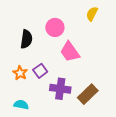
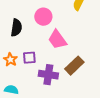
purple square: (40, 71) -> (29, 58), turned 32
brown rectangle: (88, 94) -> (74, 66), moved

